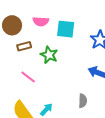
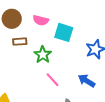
pink line: (28, 77) -> (52, 80), moved

